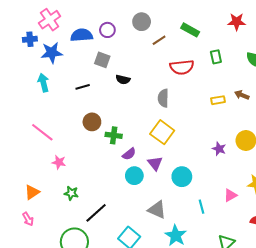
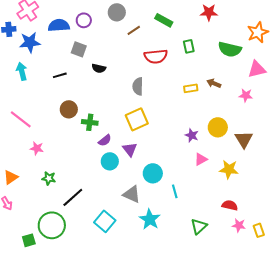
yellow square: (162, 132) -> (137, 119), turned 30
cyan circle: (182, 177) -> (153, 173), moved
pink triangle: (230, 195) -> (201, 159), moved

